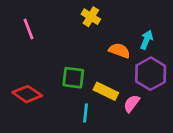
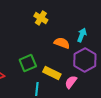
green square: (73, 78) -> (28, 63), turned -30

